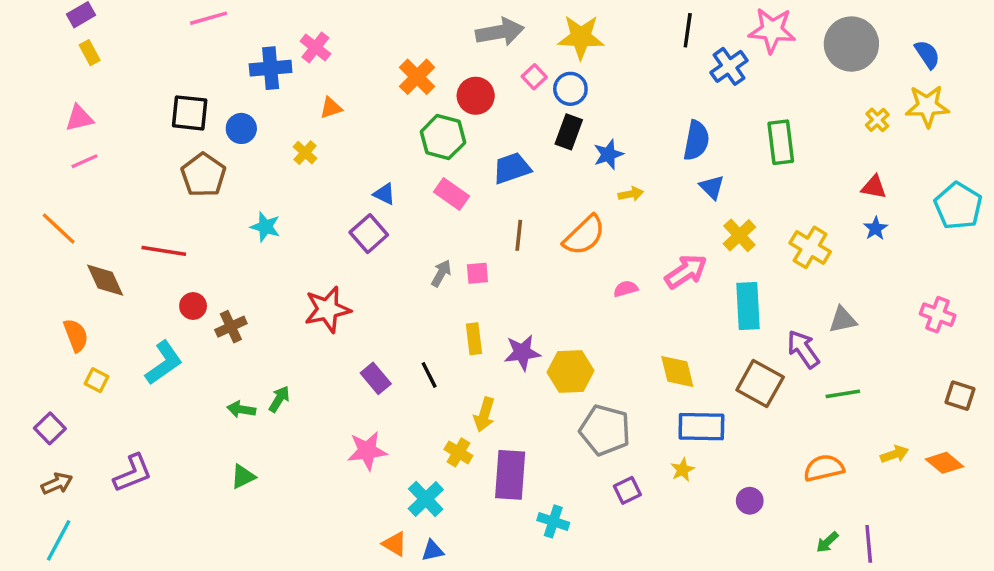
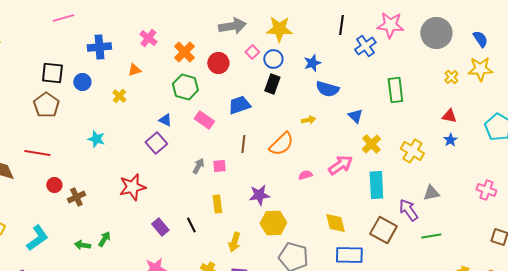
pink cross: (315, 47) -> (148, 38), moved
green hexagon: (443, 137) -> (185, 87), moved
blue semicircle: (696, 141) -> (327, 89), moved, turned 95
blue star: (608, 154) -> (312, 63), moved
brown pentagon: (203, 175) -> (46, 105), moved
purple star: (522, 353) -> (259, 195), moved
cyan L-shape: (164, 363) -> (37, 238), moved
yellow arrow: (484, 415) -> (234, 242), moved

